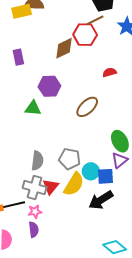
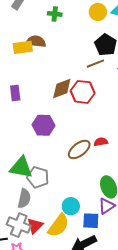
red hexagon: (85, 35) -> (83, 92), moved
red semicircle: (110, 72) -> (101, 142), moved
green triangle: (33, 108) -> (21, 167), moved, size x1.4
gray pentagon: (70, 159) -> (38, 177), moved
cyan circle: (91, 171) -> (71, 206), moved

